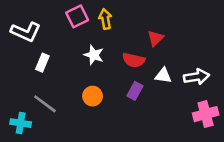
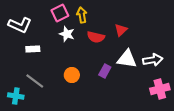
white star: (94, 55) -> (67, 34), moved
red semicircle: (134, 60) -> (96, 37), moved
white rectangle: (42, 63) -> (33, 49), turned 64
white triangle: (163, 75) -> (127, 59), size x1.5

